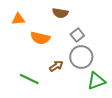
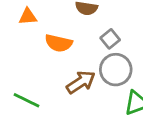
brown arrow: (56, 66) -> (81, 82), size x1.5
green line: (29, 79) -> (26, 100), moved

